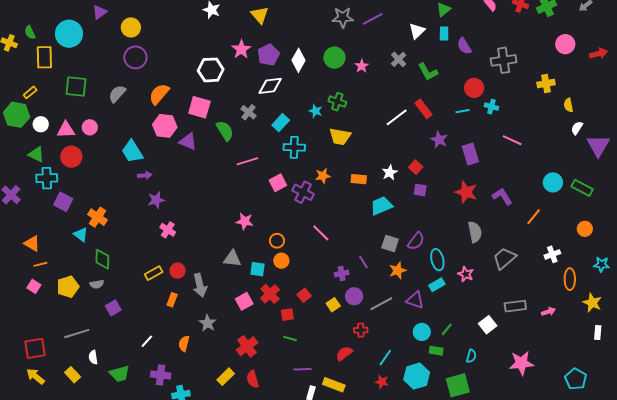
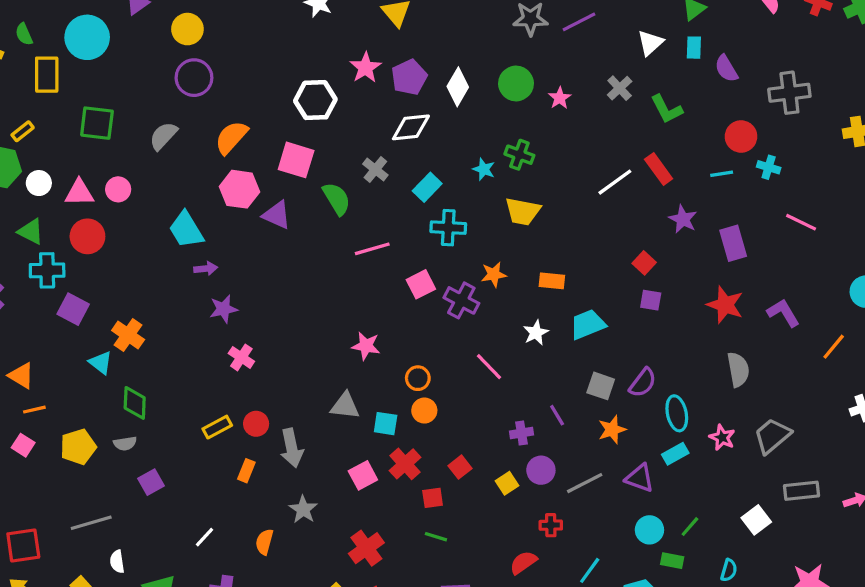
white star: (390, 173) -> (536, 333), moved
gray trapezoid: (504, 258) -> (772, 436), moved

